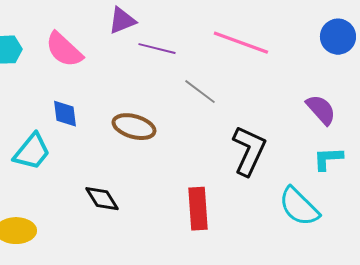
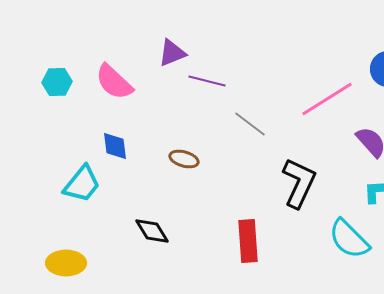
pink line: (241, 43) -> (327, 99), moved, turned -52
brown ellipse: (134, 127) -> (184, 159), size x0.7

